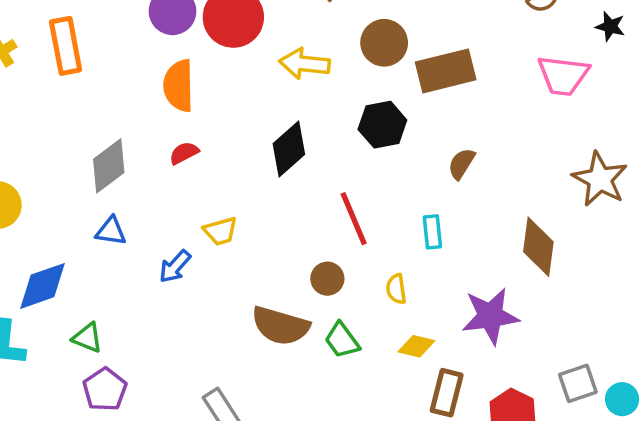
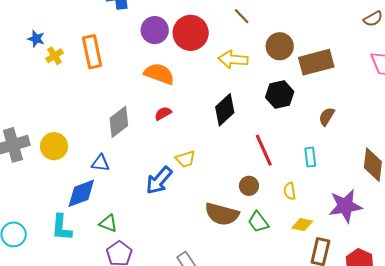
orange semicircle: (179, 86) -> (159, 74), turned 112
blue triangle: (111, 231) -> (100, 163), moved
blue arrow: (175, 266) -> (159, 180), size x1.4

